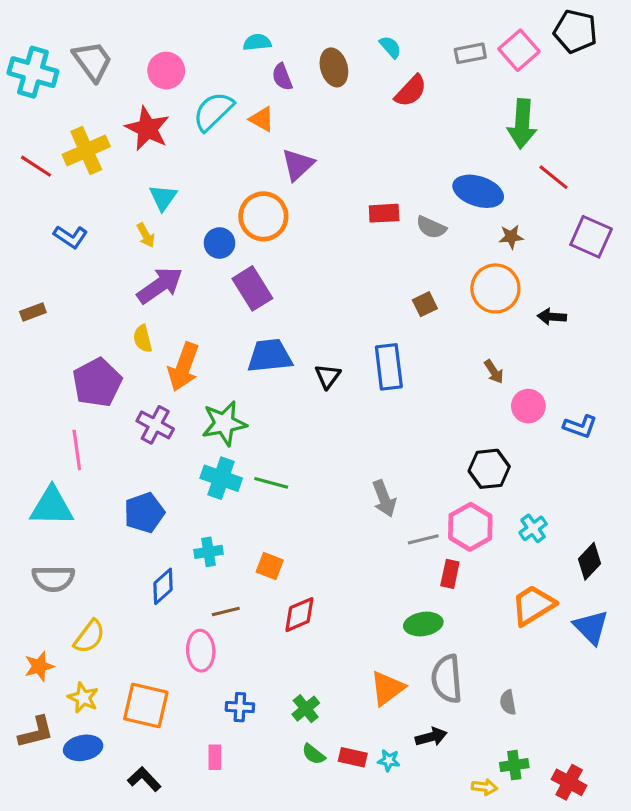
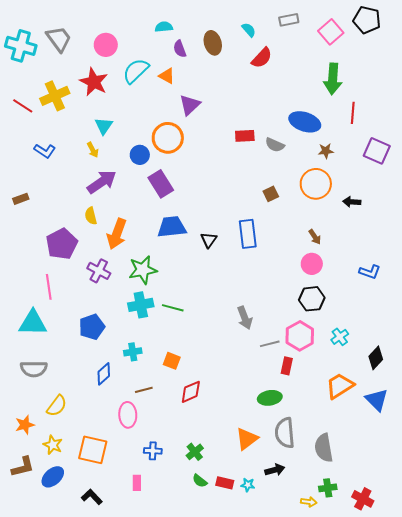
gray rectangle: (470, 53) -> (289, 20), moved
red line: (553, 177) -> (353, 113), turned 55
pink circle: (528, 406) -> (312, 264), moved
cyan cross: (221, 478) -> (141, 305), turned -30
gray semicircle: (508, 702) -> (324, 448), size x1.8
blue ellipse: (83, 748) -> (53, 477), turned -30

